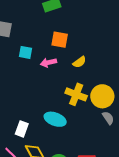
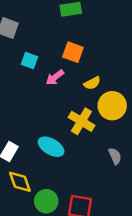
pink arrow: (48, 63) -> (55, 77), turned -35
yellow circle: (102, 96) -> (112, 106), moved

